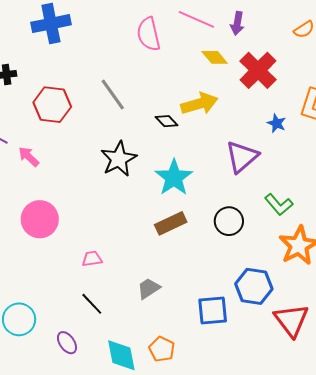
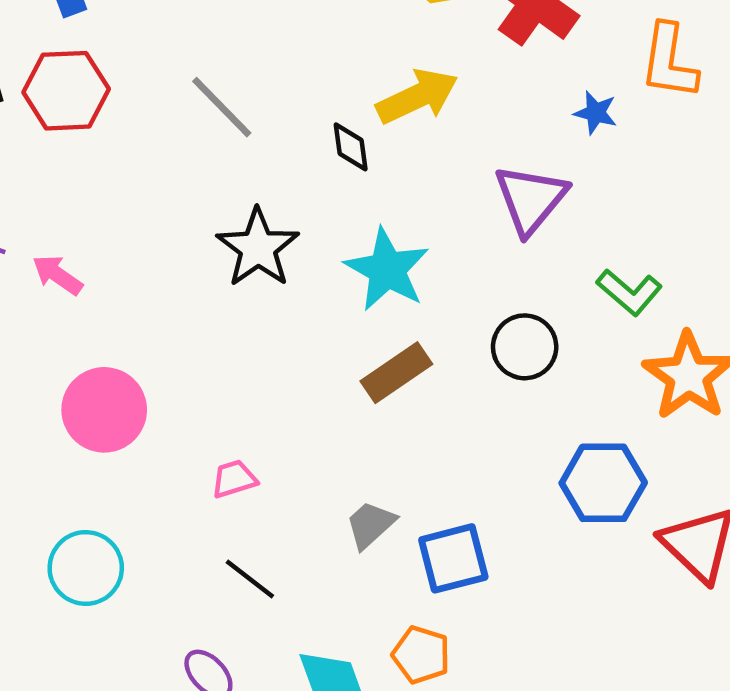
red hexagon: (52, 105) -> (66, 91), moved
black diamond: (167, 121) -> (351, 147), turned 45
blue square: (213, 310) -> (453, 558), moved
cyan circle: (19, 319) -> (86, 568), moved

